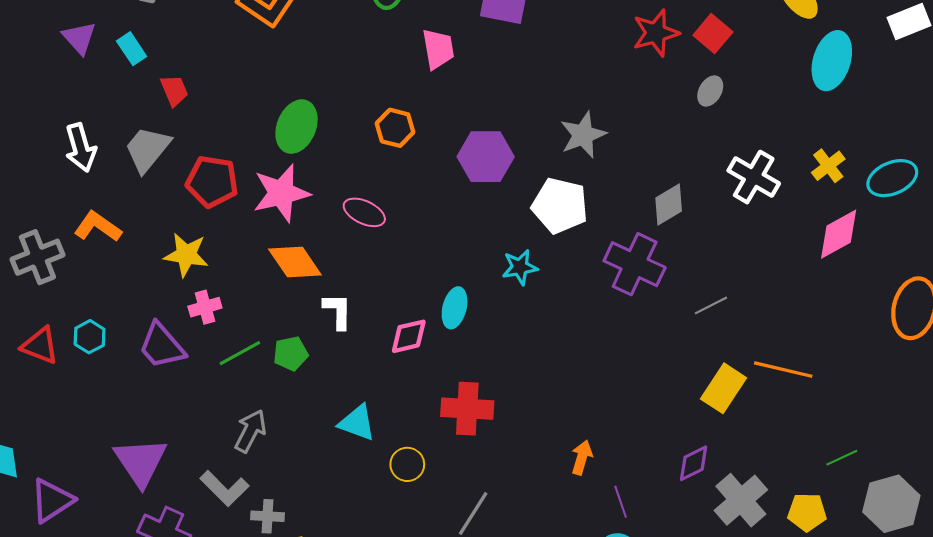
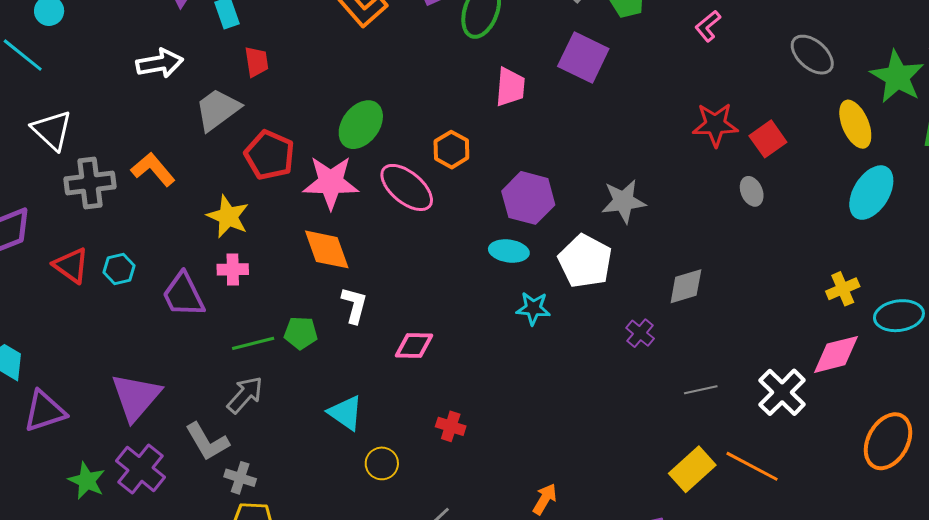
gray ellipse: (710, 91) -> (752, 191), turned -68
white arrow: (81, 148) -> (160, 63), moved, turned -99
white cross: (754, 177) -> (782, 392), moved
pink ellipse: (364, 212) -> (407, 187), moved, size x1.4
purple cross: (635, 264) -> (640, 333), size x0.5
cyan ellipse: (455, 308) -> (509, 251), moved, turned 69
green line: (240, 353) -> (253, 343), moved
red cross: (467, 409) -> (451, 426), size x0.6

